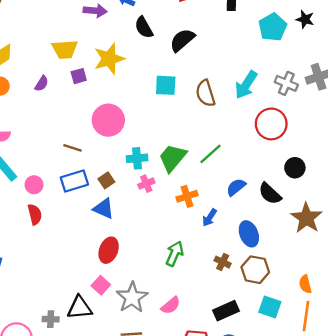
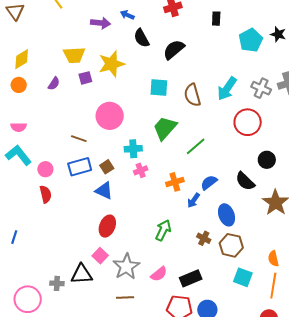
green trapezoid: (173, 158) -> (165, 128), moved
blue semicircle: (236, 187) -> (209, 183), moved
black rectangle: (226, 311) -> (191, 278), moved

